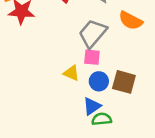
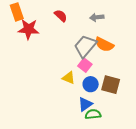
orange semicircle: (131, 21) -> (104, 44), moved
pink square: (92, 57) -> (85, 65), turned 32

